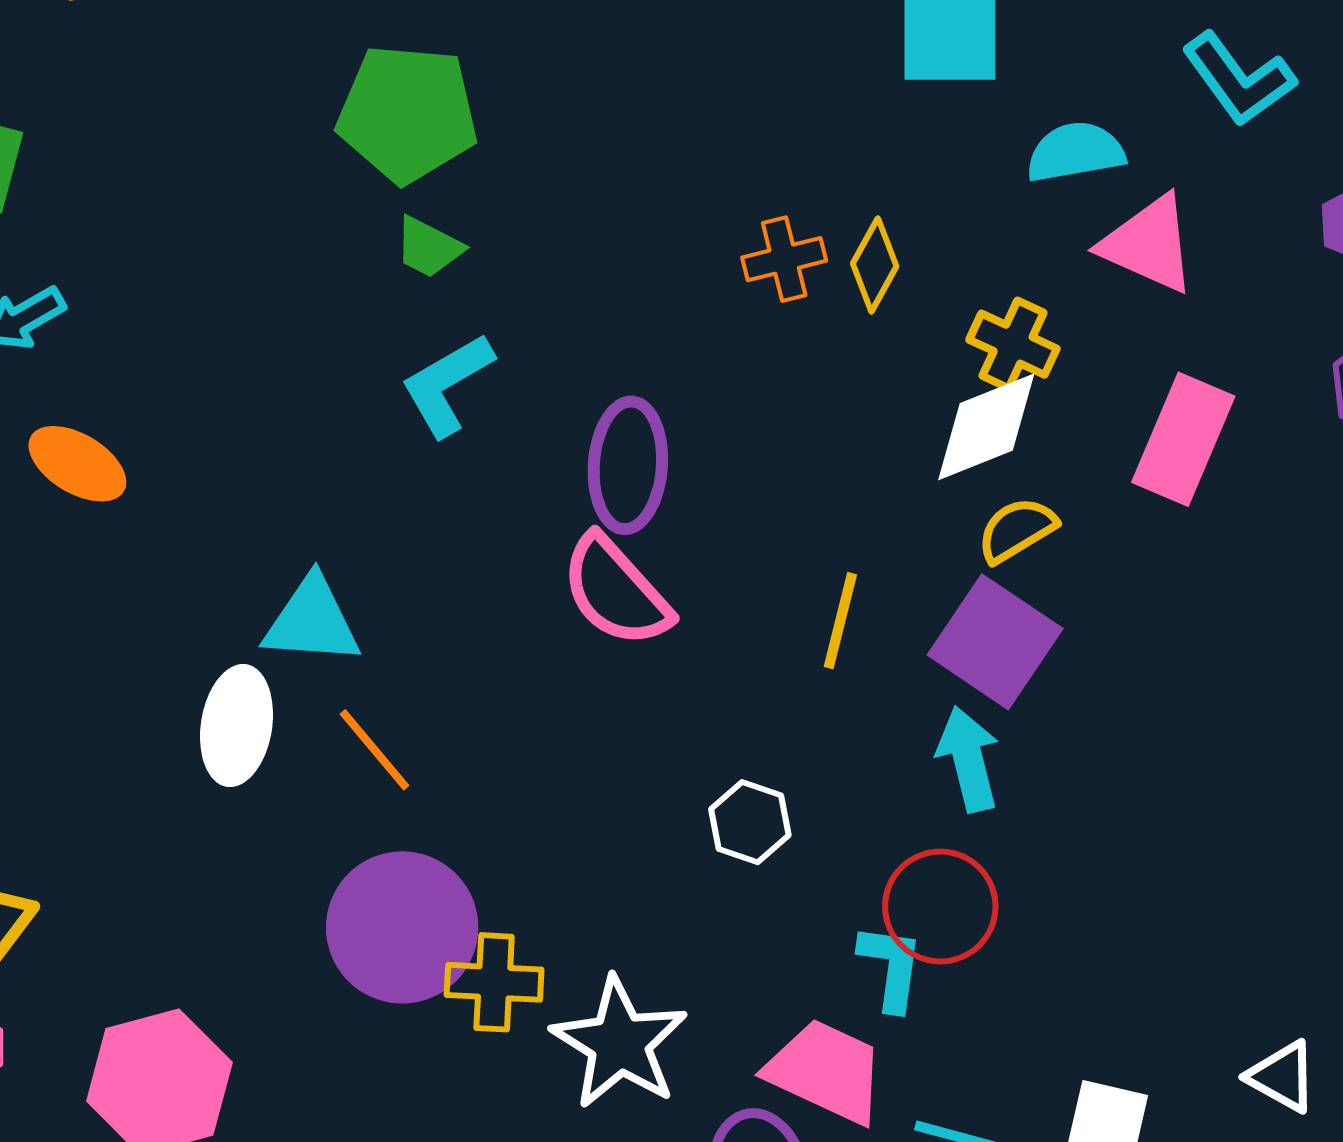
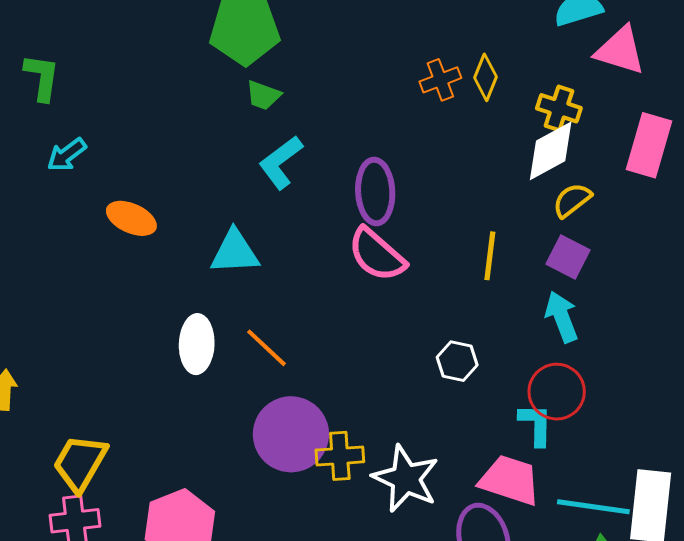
orange ellipse: (77, 464) -> (131, 218), moved
cyan triangle: (312, 621) -> (235, 252), moved
purple square: (995, 642) -> (568, 257), size x0.7

